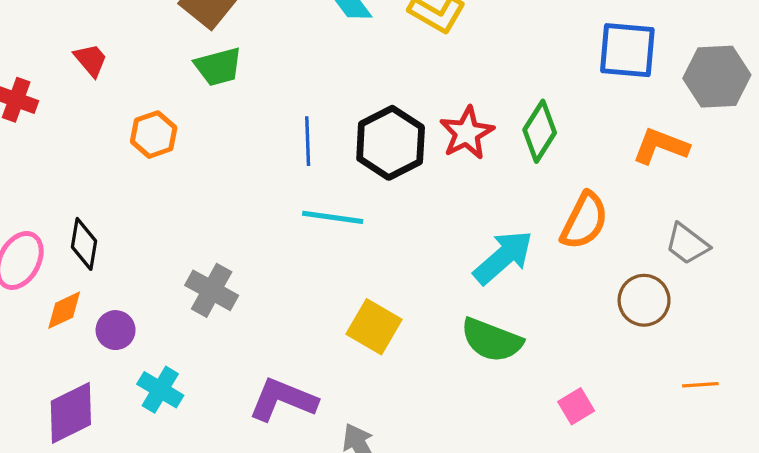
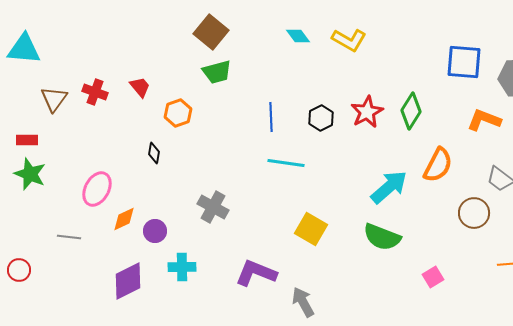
red trapezoid: (91, 60) -> (140, 87), moved
black hexagon: (391, 143) -> (321, 118), size x0.6
black diamond: (84, 244) -> (154, 153), moved, size x0.7
cyan cross: (160, 390) -> (182, 267), turned -32

